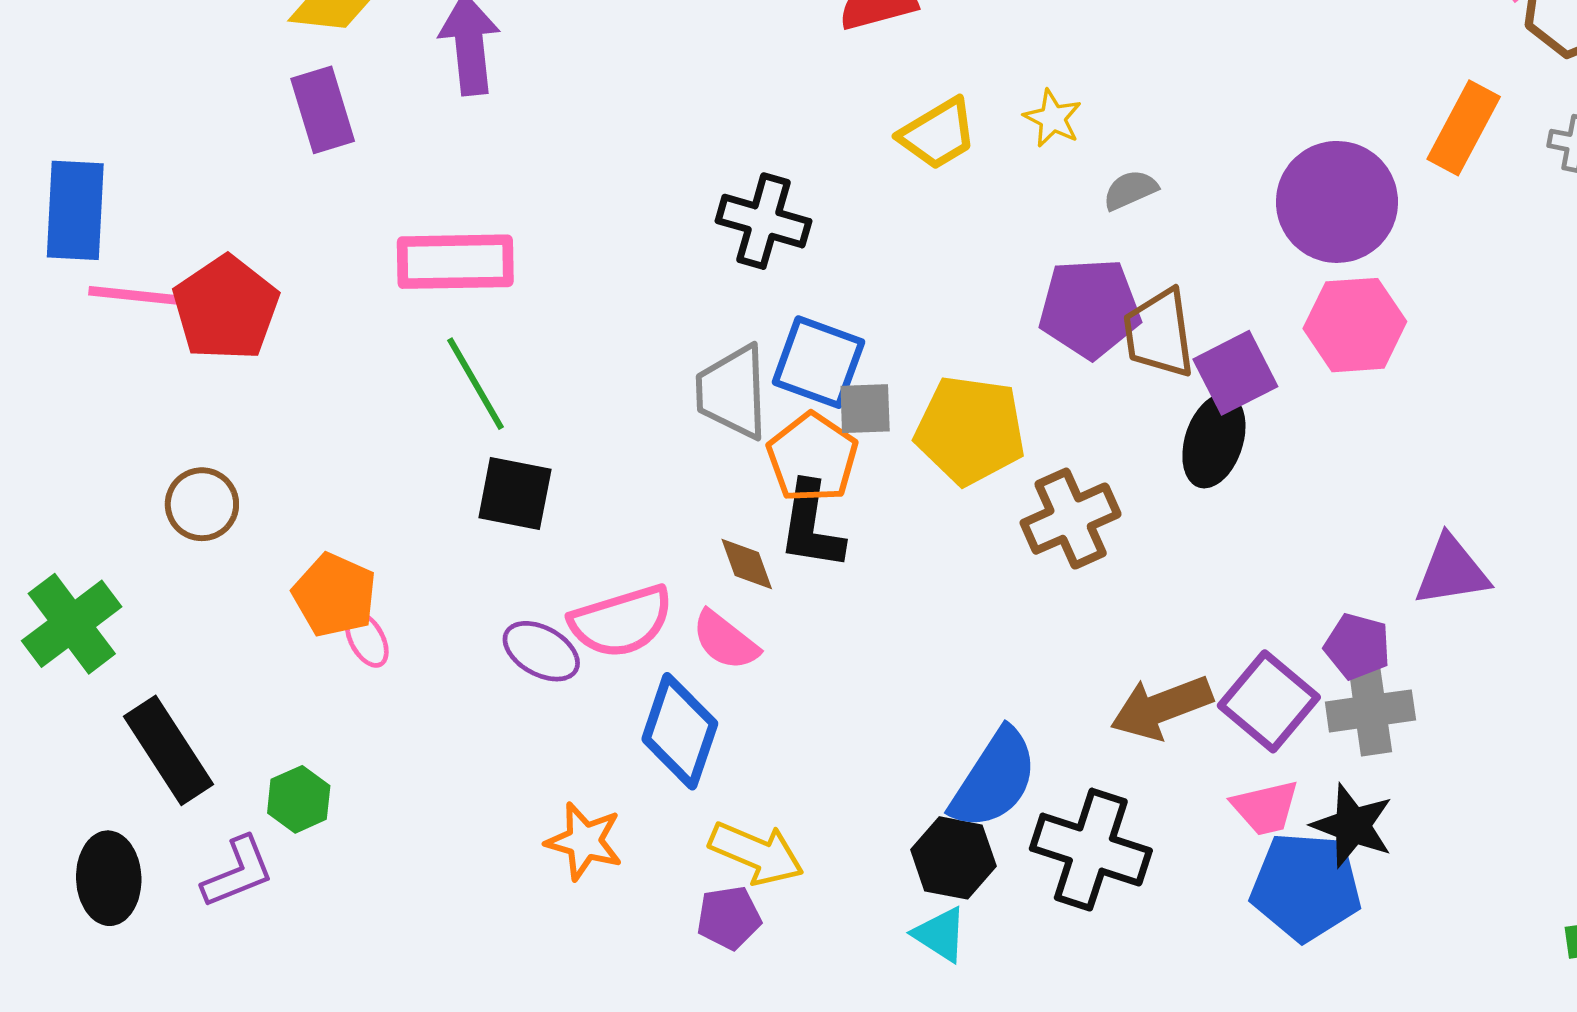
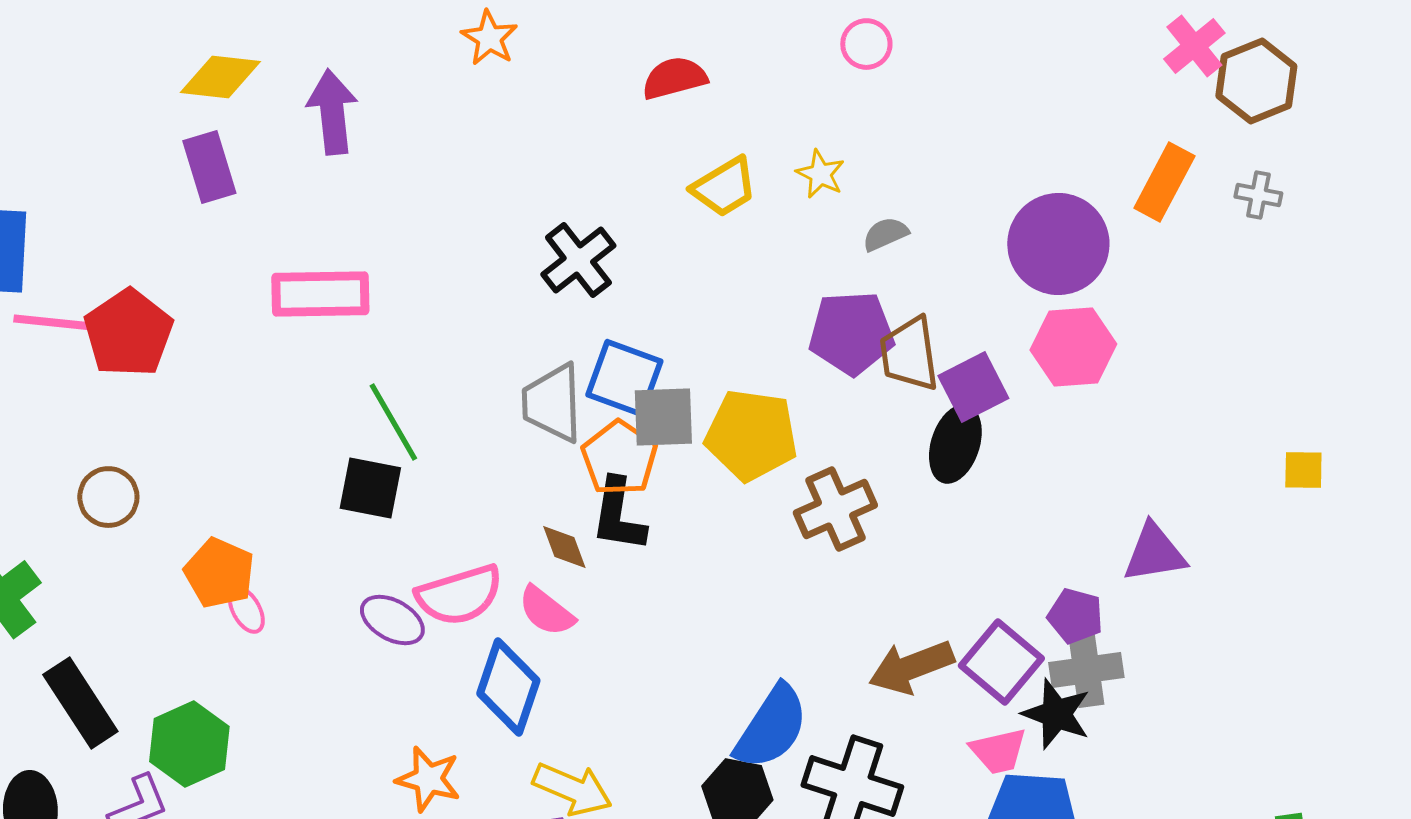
black cross: (763, 221) -> (578, 260), turned 36
green line: (476, 384) -> (393, 422), moved
gray square: (865, 409) -> (663, 417), size x1.4
green hexagon: (299, 799) -> (189, 744), size x1.5
black star: (1353, 826) -> (1056, 714), moved

